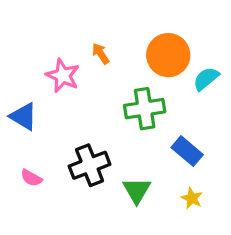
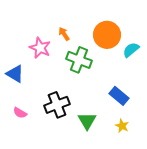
green cross: (145, 109) -> (79, 60), moved, turned 30

